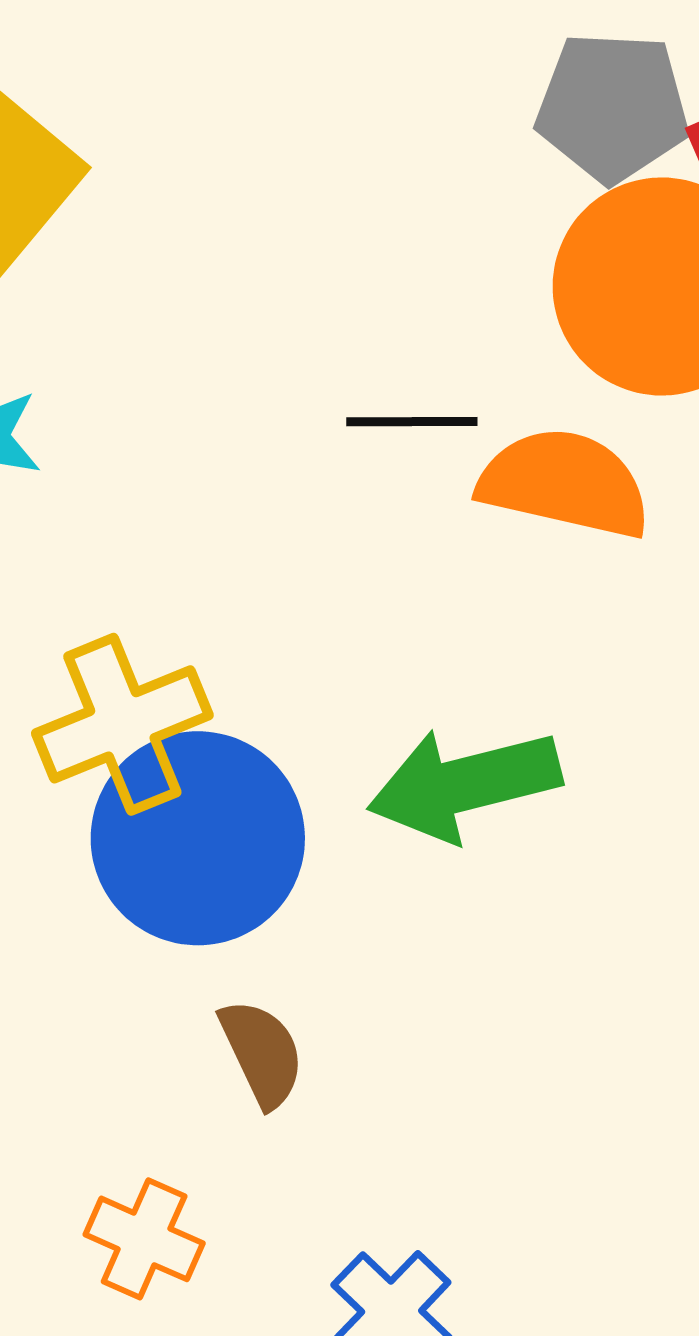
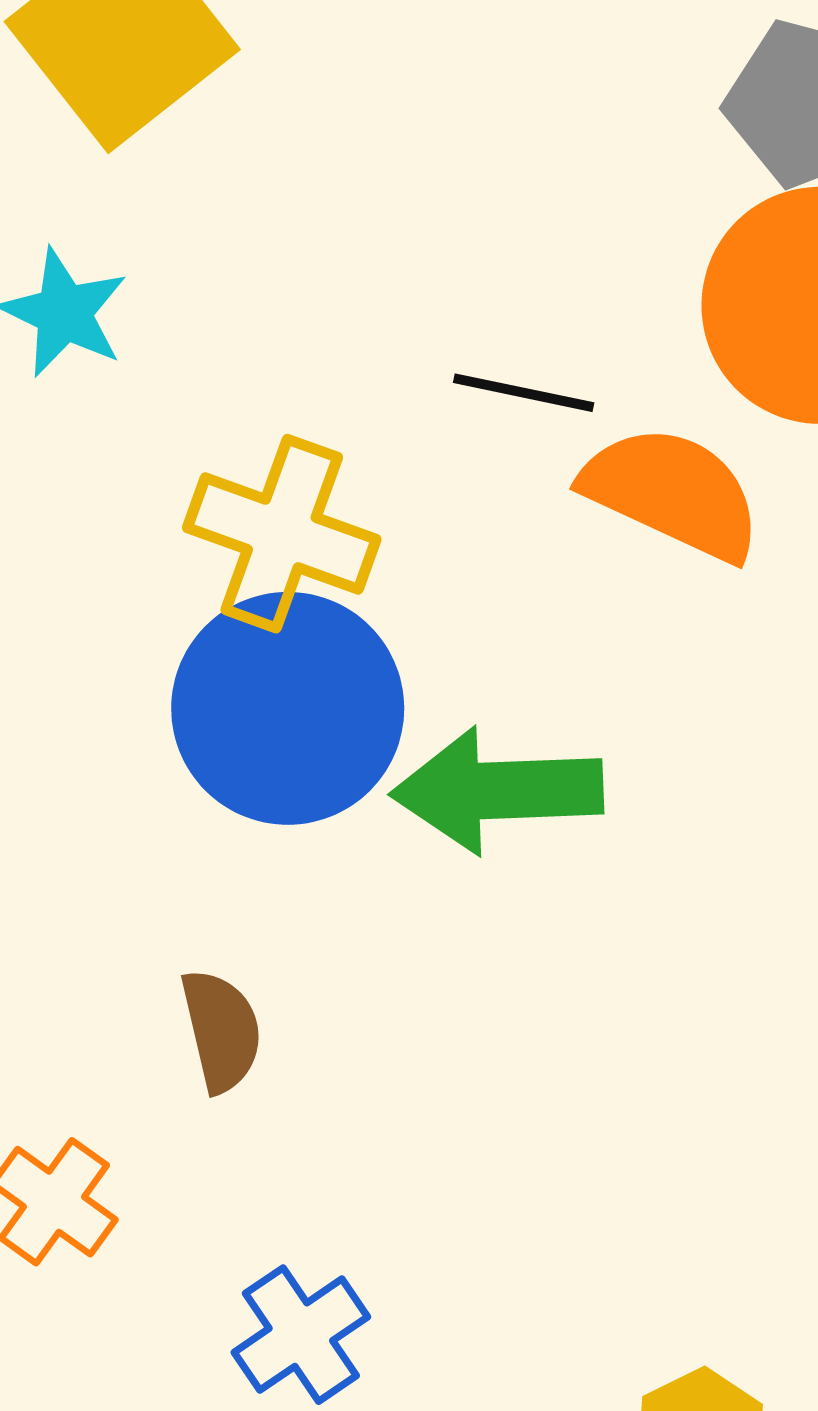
yellow cross: (122, 724) -> (282, 534), moved, turned 30
blue circle: (198, 838) -> (288, 708), moved

